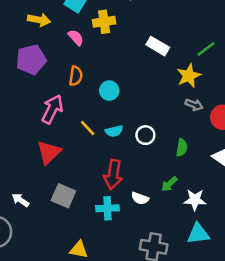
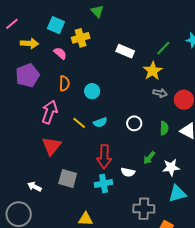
white circle: (145, 135) -> (134, 123), moved
green semicircle: (182, 148) -> (164, 128), moved

